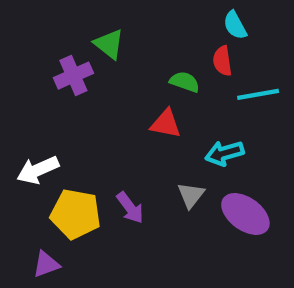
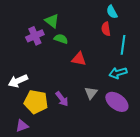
green semicircle: (185, 82) -> (61, 39), moved
cyan line: (258, 94) -> (123, 45), turned -72
cyan arrow: (224, 153) -> (118, 73), moved

